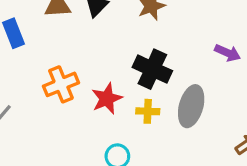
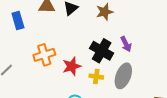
purple arrow: (228, 53) -> (126, 44), moved, turned 35

